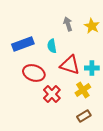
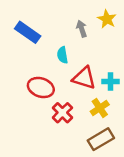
yellow star: (92, 26) -> (107, 19), moved
blue rectangle: (23, 44) -> (28, 32), moved, turned 55
brown rectangle: (84, 116) -> (101, 139), size x1.5

